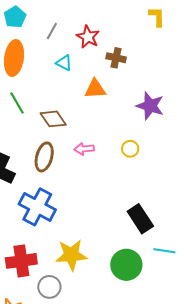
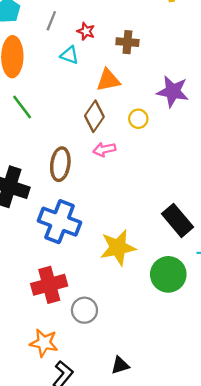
red star: (88, 37) -> (86, 31), moved, size x0.7
brown diamond: (53, 119) -> (94, 116), moved, turned 76
yellow circle: (130, 149) -> (138, 119), moved
yellow star: (71, 255) -> (118, 247), moved

